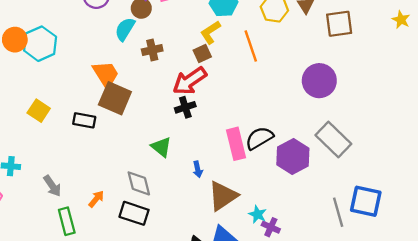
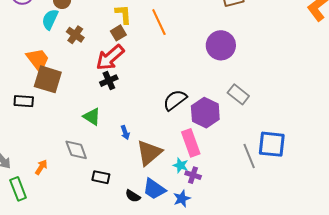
yellow L-shape: (210, 32) -> (123, 14), turned 125
brown cross: (152, 50) -> (75, 35), turned -36
gray rectangle: (333, 139) -> (238, 94), size x0.7
pink rectangle: (236, 144) -> (191, 143), moved
black rectangle: (134, 213) -> (101, 177), moved, size x0.7

